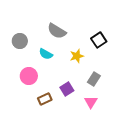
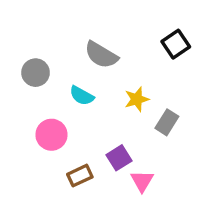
black square: (99, 40) -> (176, 44), moved
gray rectangle: (94, 79) -> (167, 122), moved
pink triangle: (91, 102) -> (142, 181), moved

